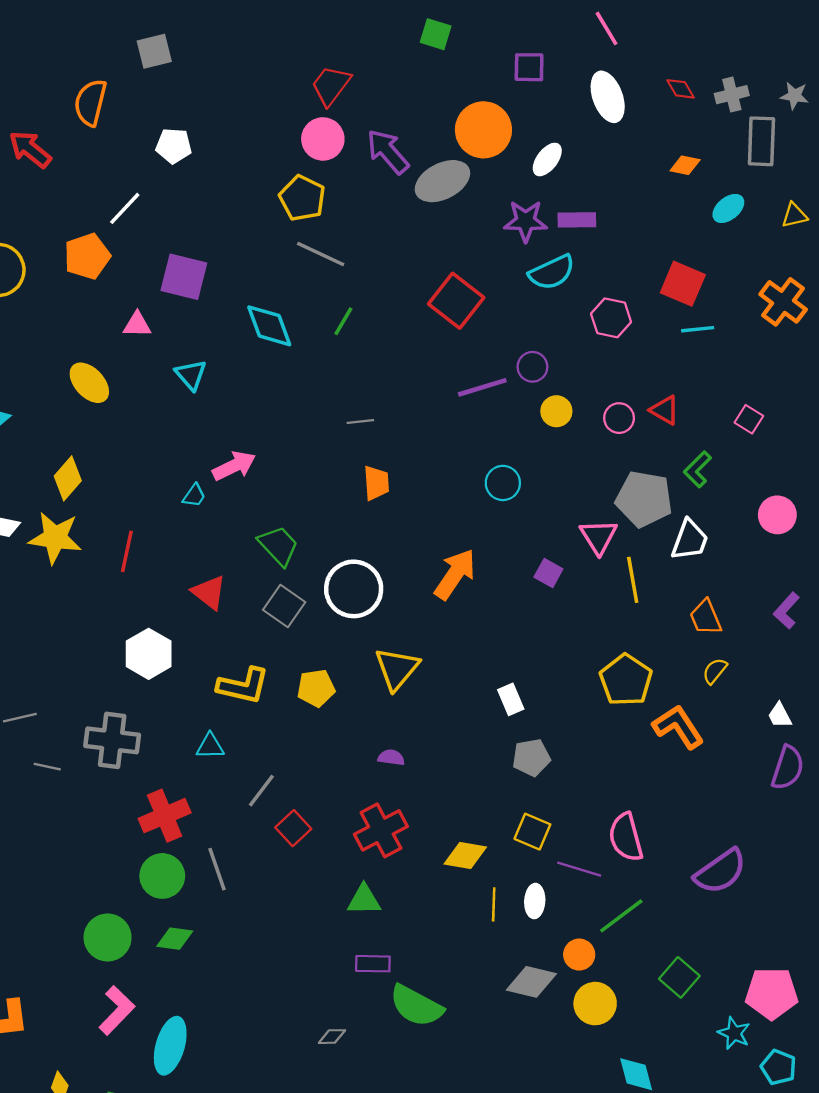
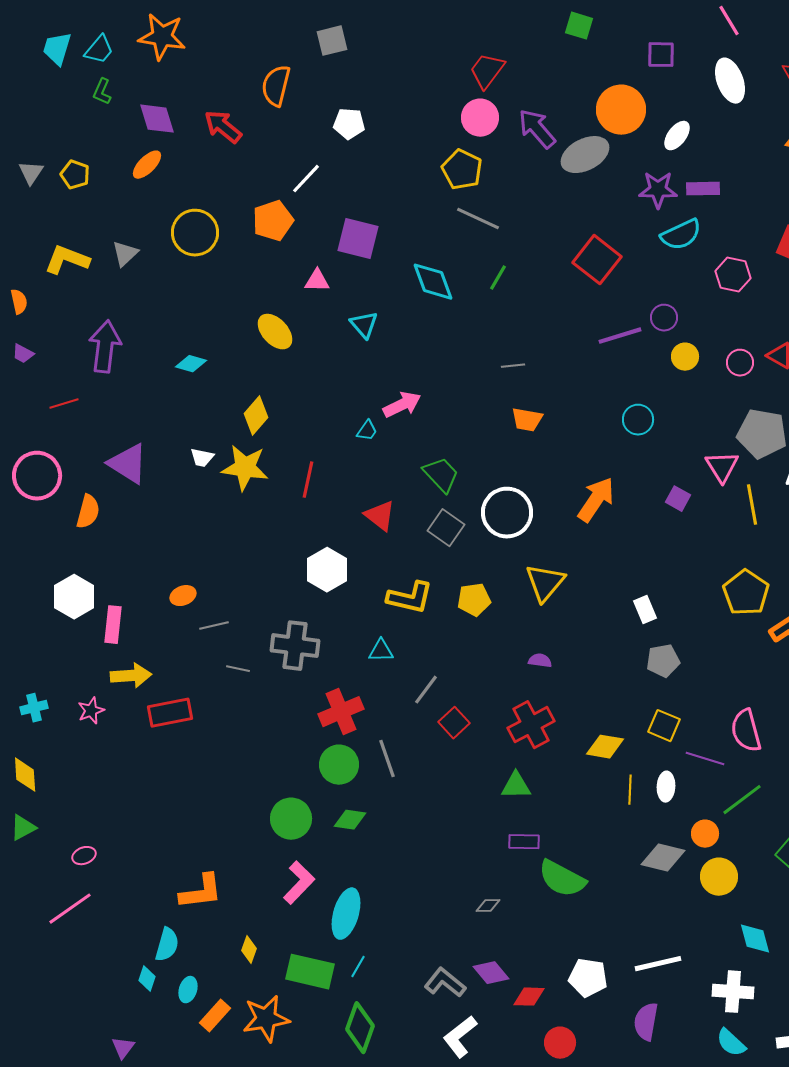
orange trapezoid: (376, 483) -> (527, 420), turned 104

